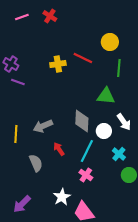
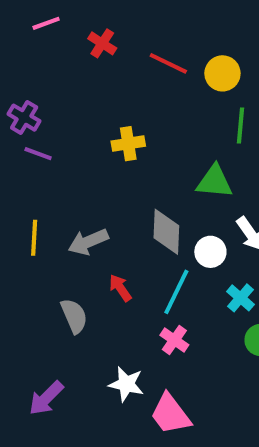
red cross: (50, 16) -> (102, 43), moved
red line: (83, 58) -> (168, 63), moved
yellow cross: (58, 64) -> (128, 144), moved
yellow line: (16, 134) -> (34, 238), moved
white star: (62, 197) -> (126, 384), turned -30

